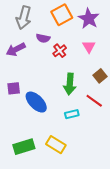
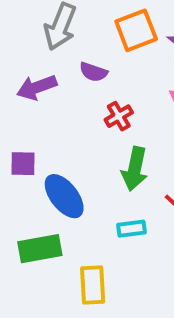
red cross: (60, 51) -> (119, 116), moved
yellow rectangle: (56, 145) -> (93, 285), turned 48
green rectangle: (24, 147) -> (40, 249), moved

